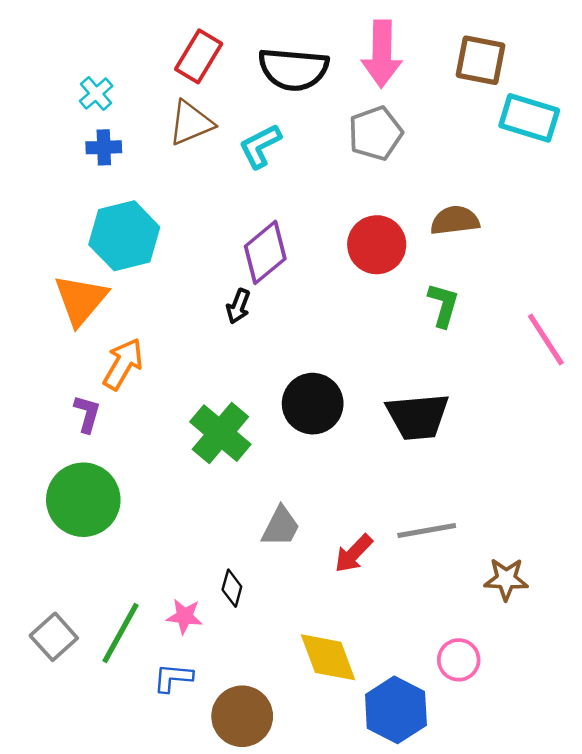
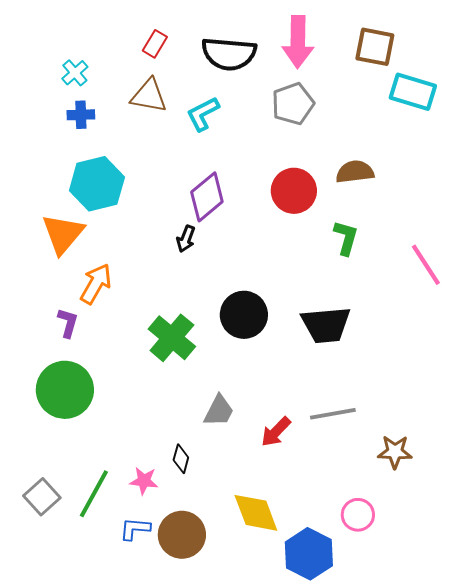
red rectangle: (199, 56) -> (155, 44), size x0.7
brown triangle: (191, 123) -> (149, 96), turned 33
brown circle: (242, 716) -> (182, 535), moved

